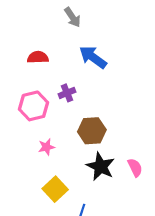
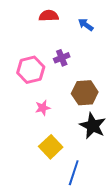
red semicircle: (38, 57) -> (49, 16), moved
blue arrow: (93, 57) -> (86, 25), size x0.6

